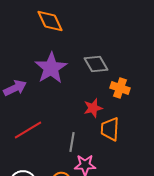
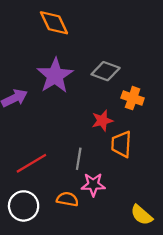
gray diamond: (96, 64) -> (106, 71), turned -40
red line: (28, 130) -> (31, 163), moved

